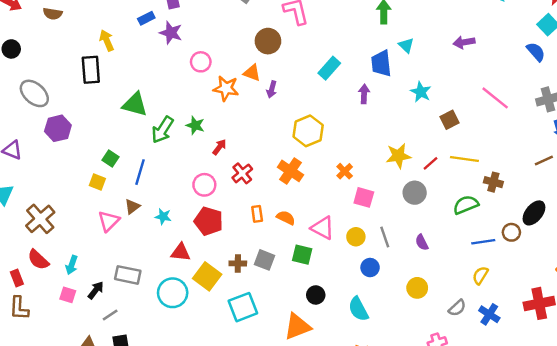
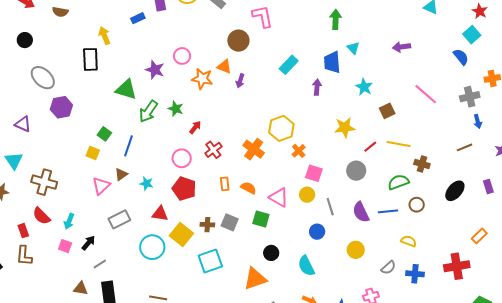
purple star: (171, 33) -> (155, 70), moved
yellow hexagon: (308, 131) -> (281, 128), moved
yellow star: (398, 156) -> (345, 128), moved
brown cross: (40, 219) -> (44, 182), turned -35
brown circle: (511, 232) -> (417, 205), moved
yellow circle: (356, 237) -> (307, 195), moved
purple semicircle: (422, 242) -> (361, 212), size x1.5
blue line: (483, 242) -> (388, 211), moved
gray rectangle: (128, 275) -> (119, 219), moved, turned -40
yellow semicircle: (480, 275) -> (409, 241), turned 77
blue cross: (489, 314) -> (415, 274), turned -30

